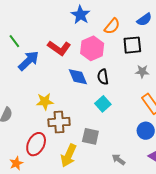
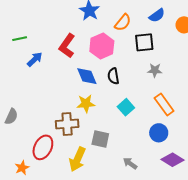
green line: (14, 41) -> (20, 39), turned -64
red L-shape: (59, 48) -> (67, 46), turned 90
blue arrow: (29, 61) -> (35, 59), size x0.7
yellow star: (45, 101) -> (86, 104), moved
cyan square: (103, 104) -> (126, 107), moved

